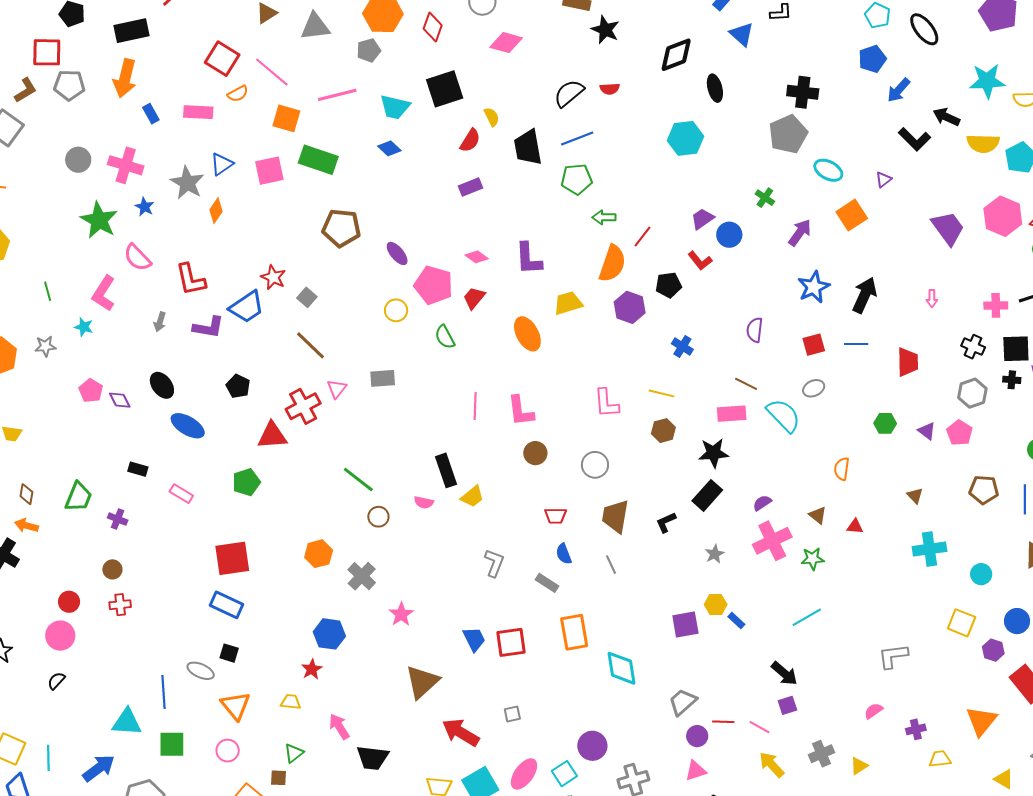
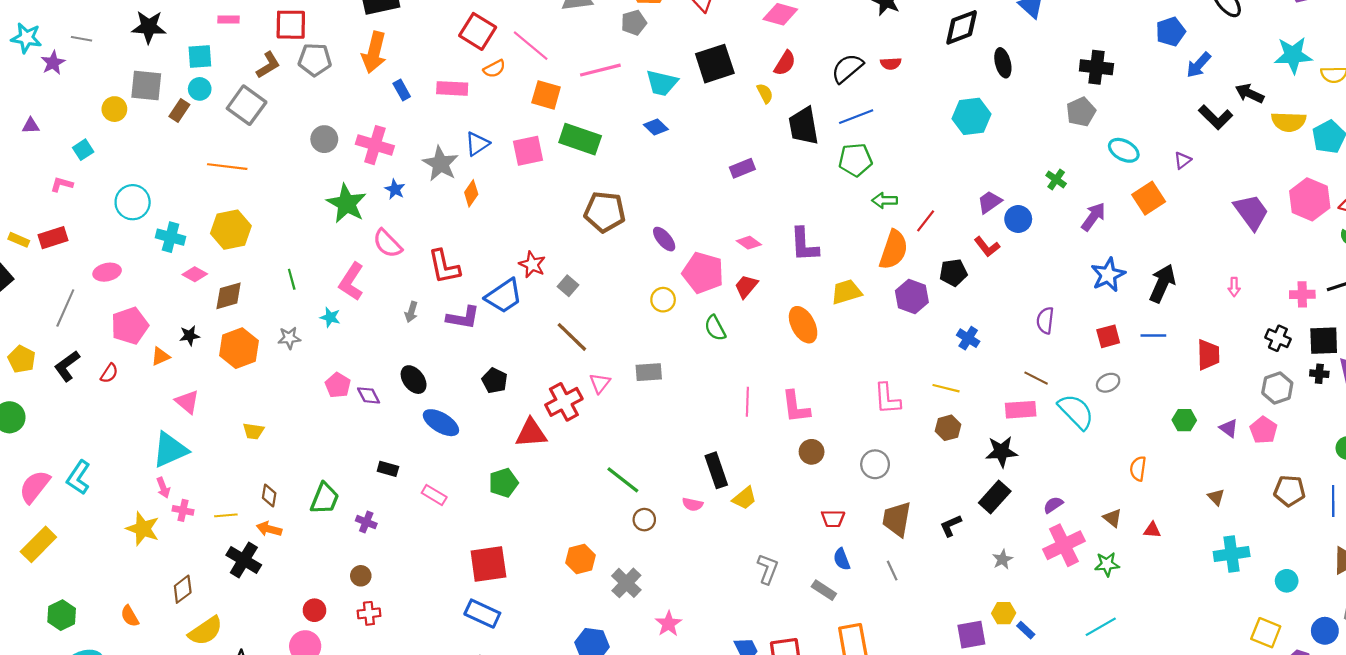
gray pentagon: (788, 134) -> (1081, 112), size x0.7
red semicircle: (470, 140) -> (785, 63), moved

